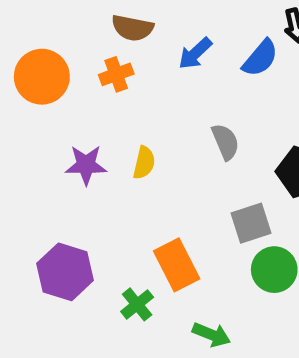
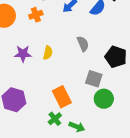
gray square: (251, 223) -> (94, 79), turned 36
green cross: (137, 304) -> (55, 119), moved

